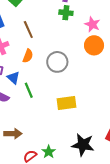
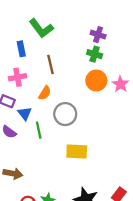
pink star: (92, 24) -> (120, 84), moved
orange circle: (94, 45) -> (96, 81), moved
gray circle: (57, 62) -> (65, 114), moved

